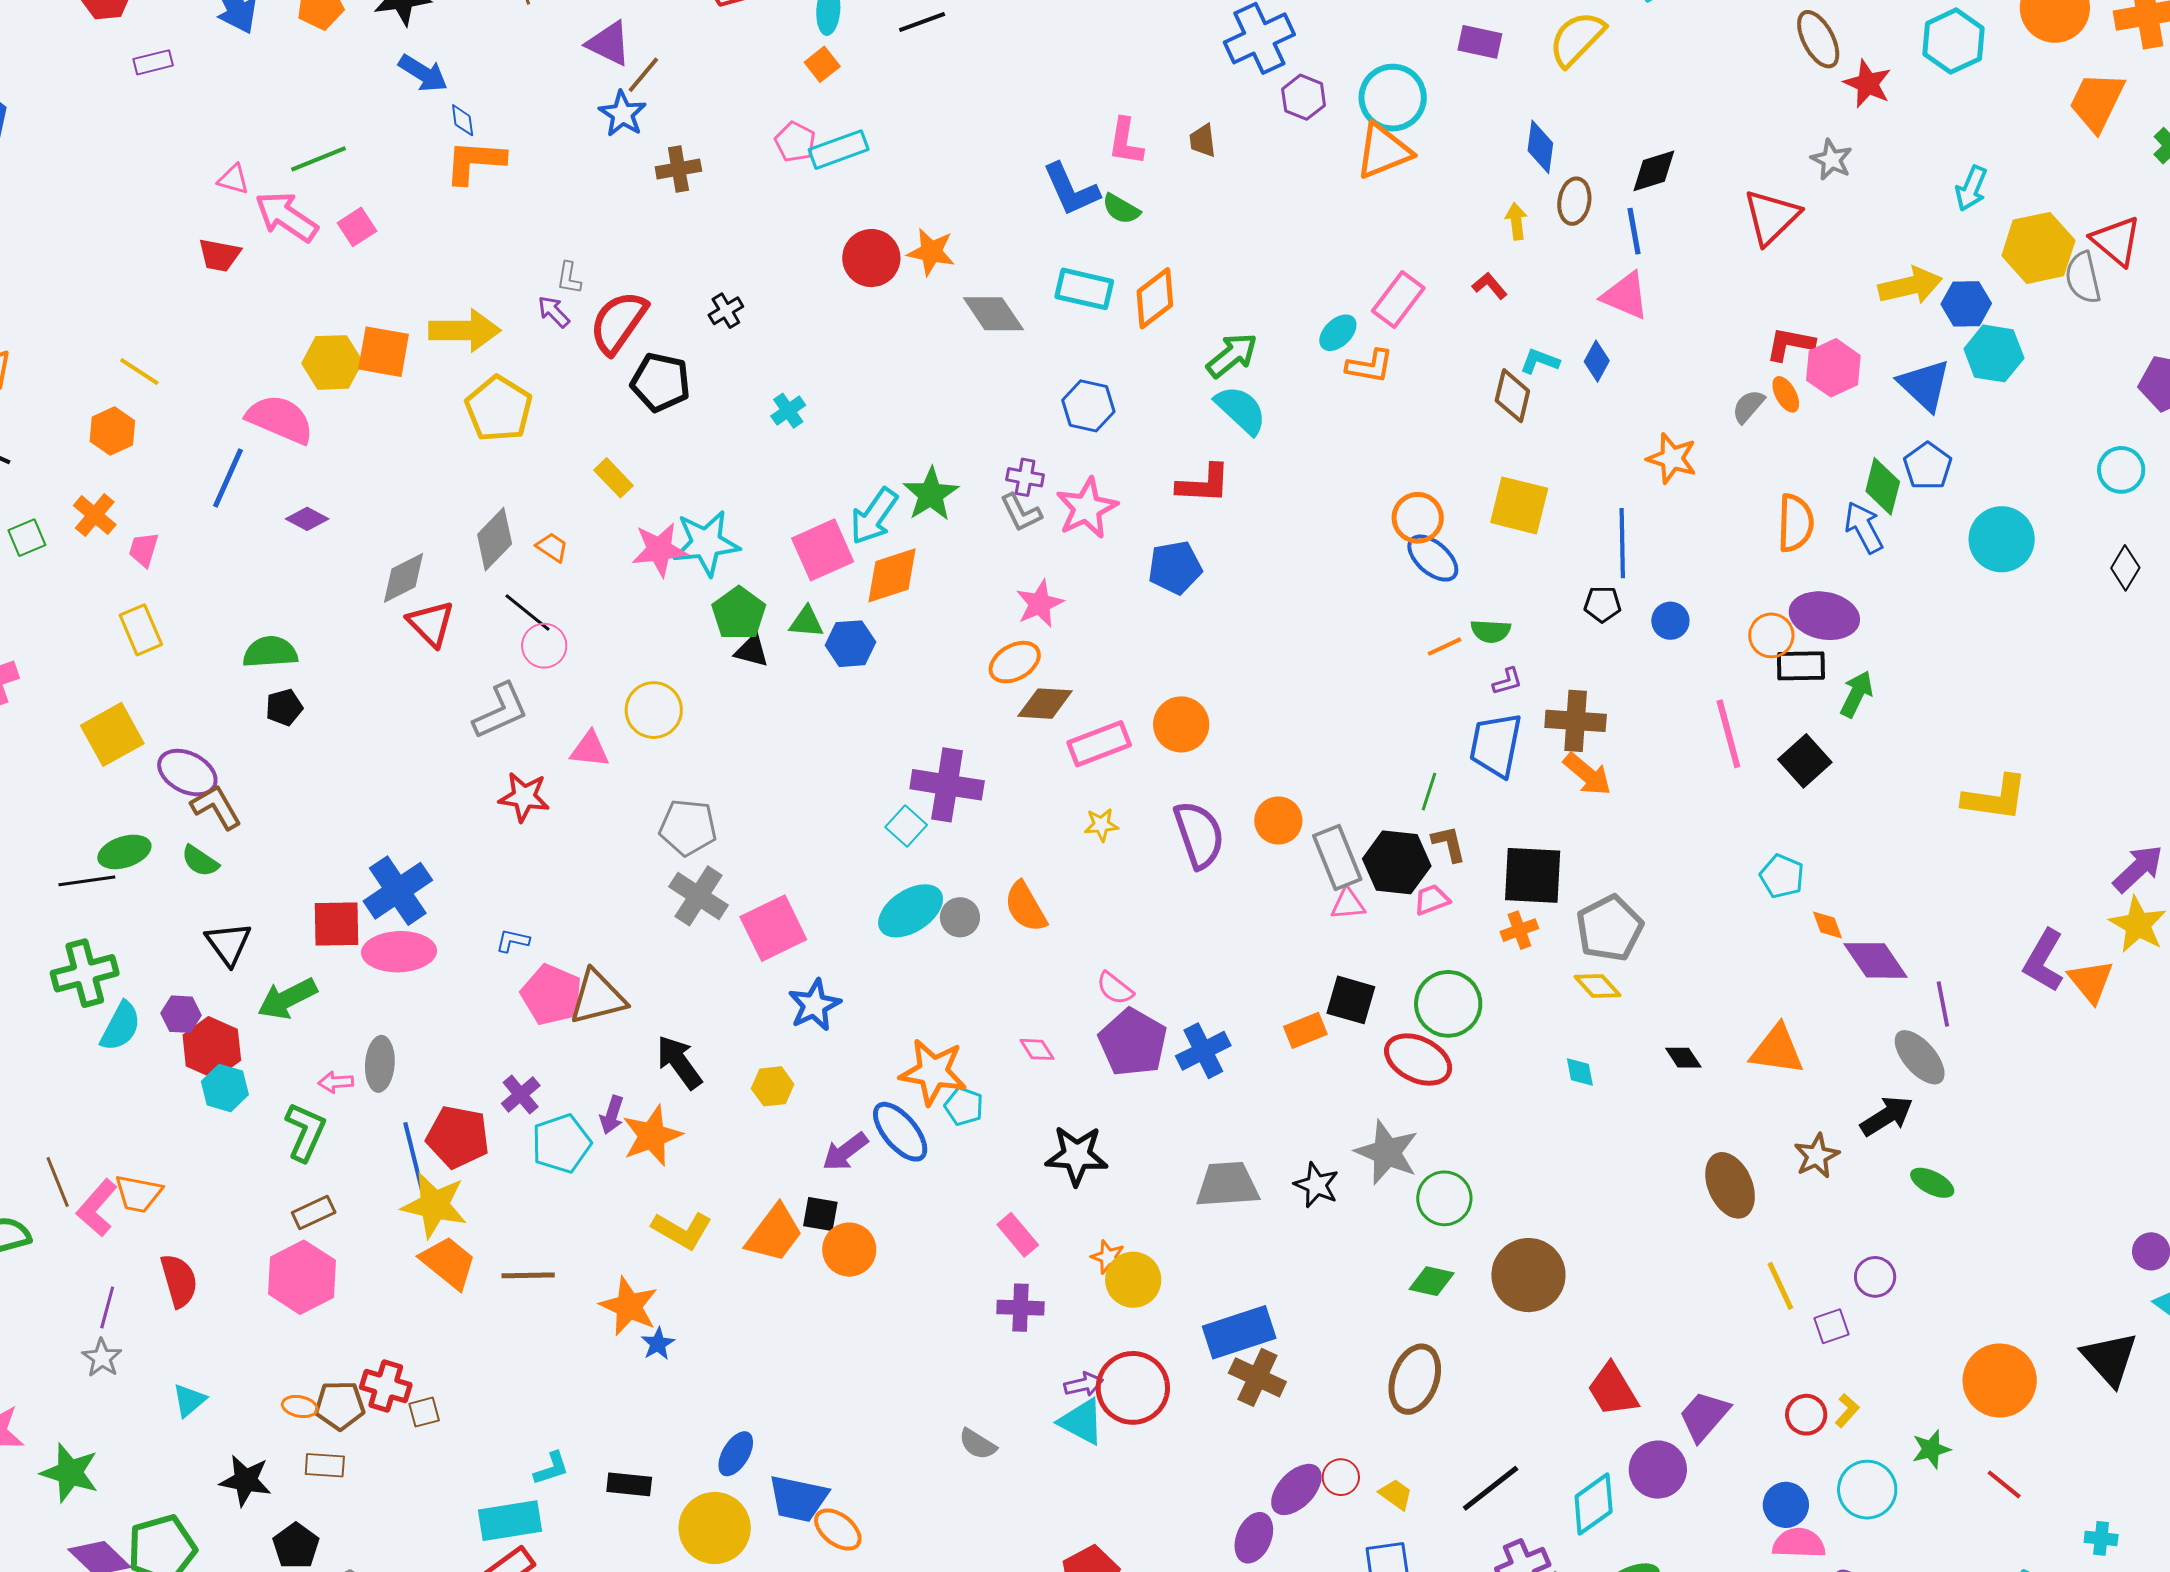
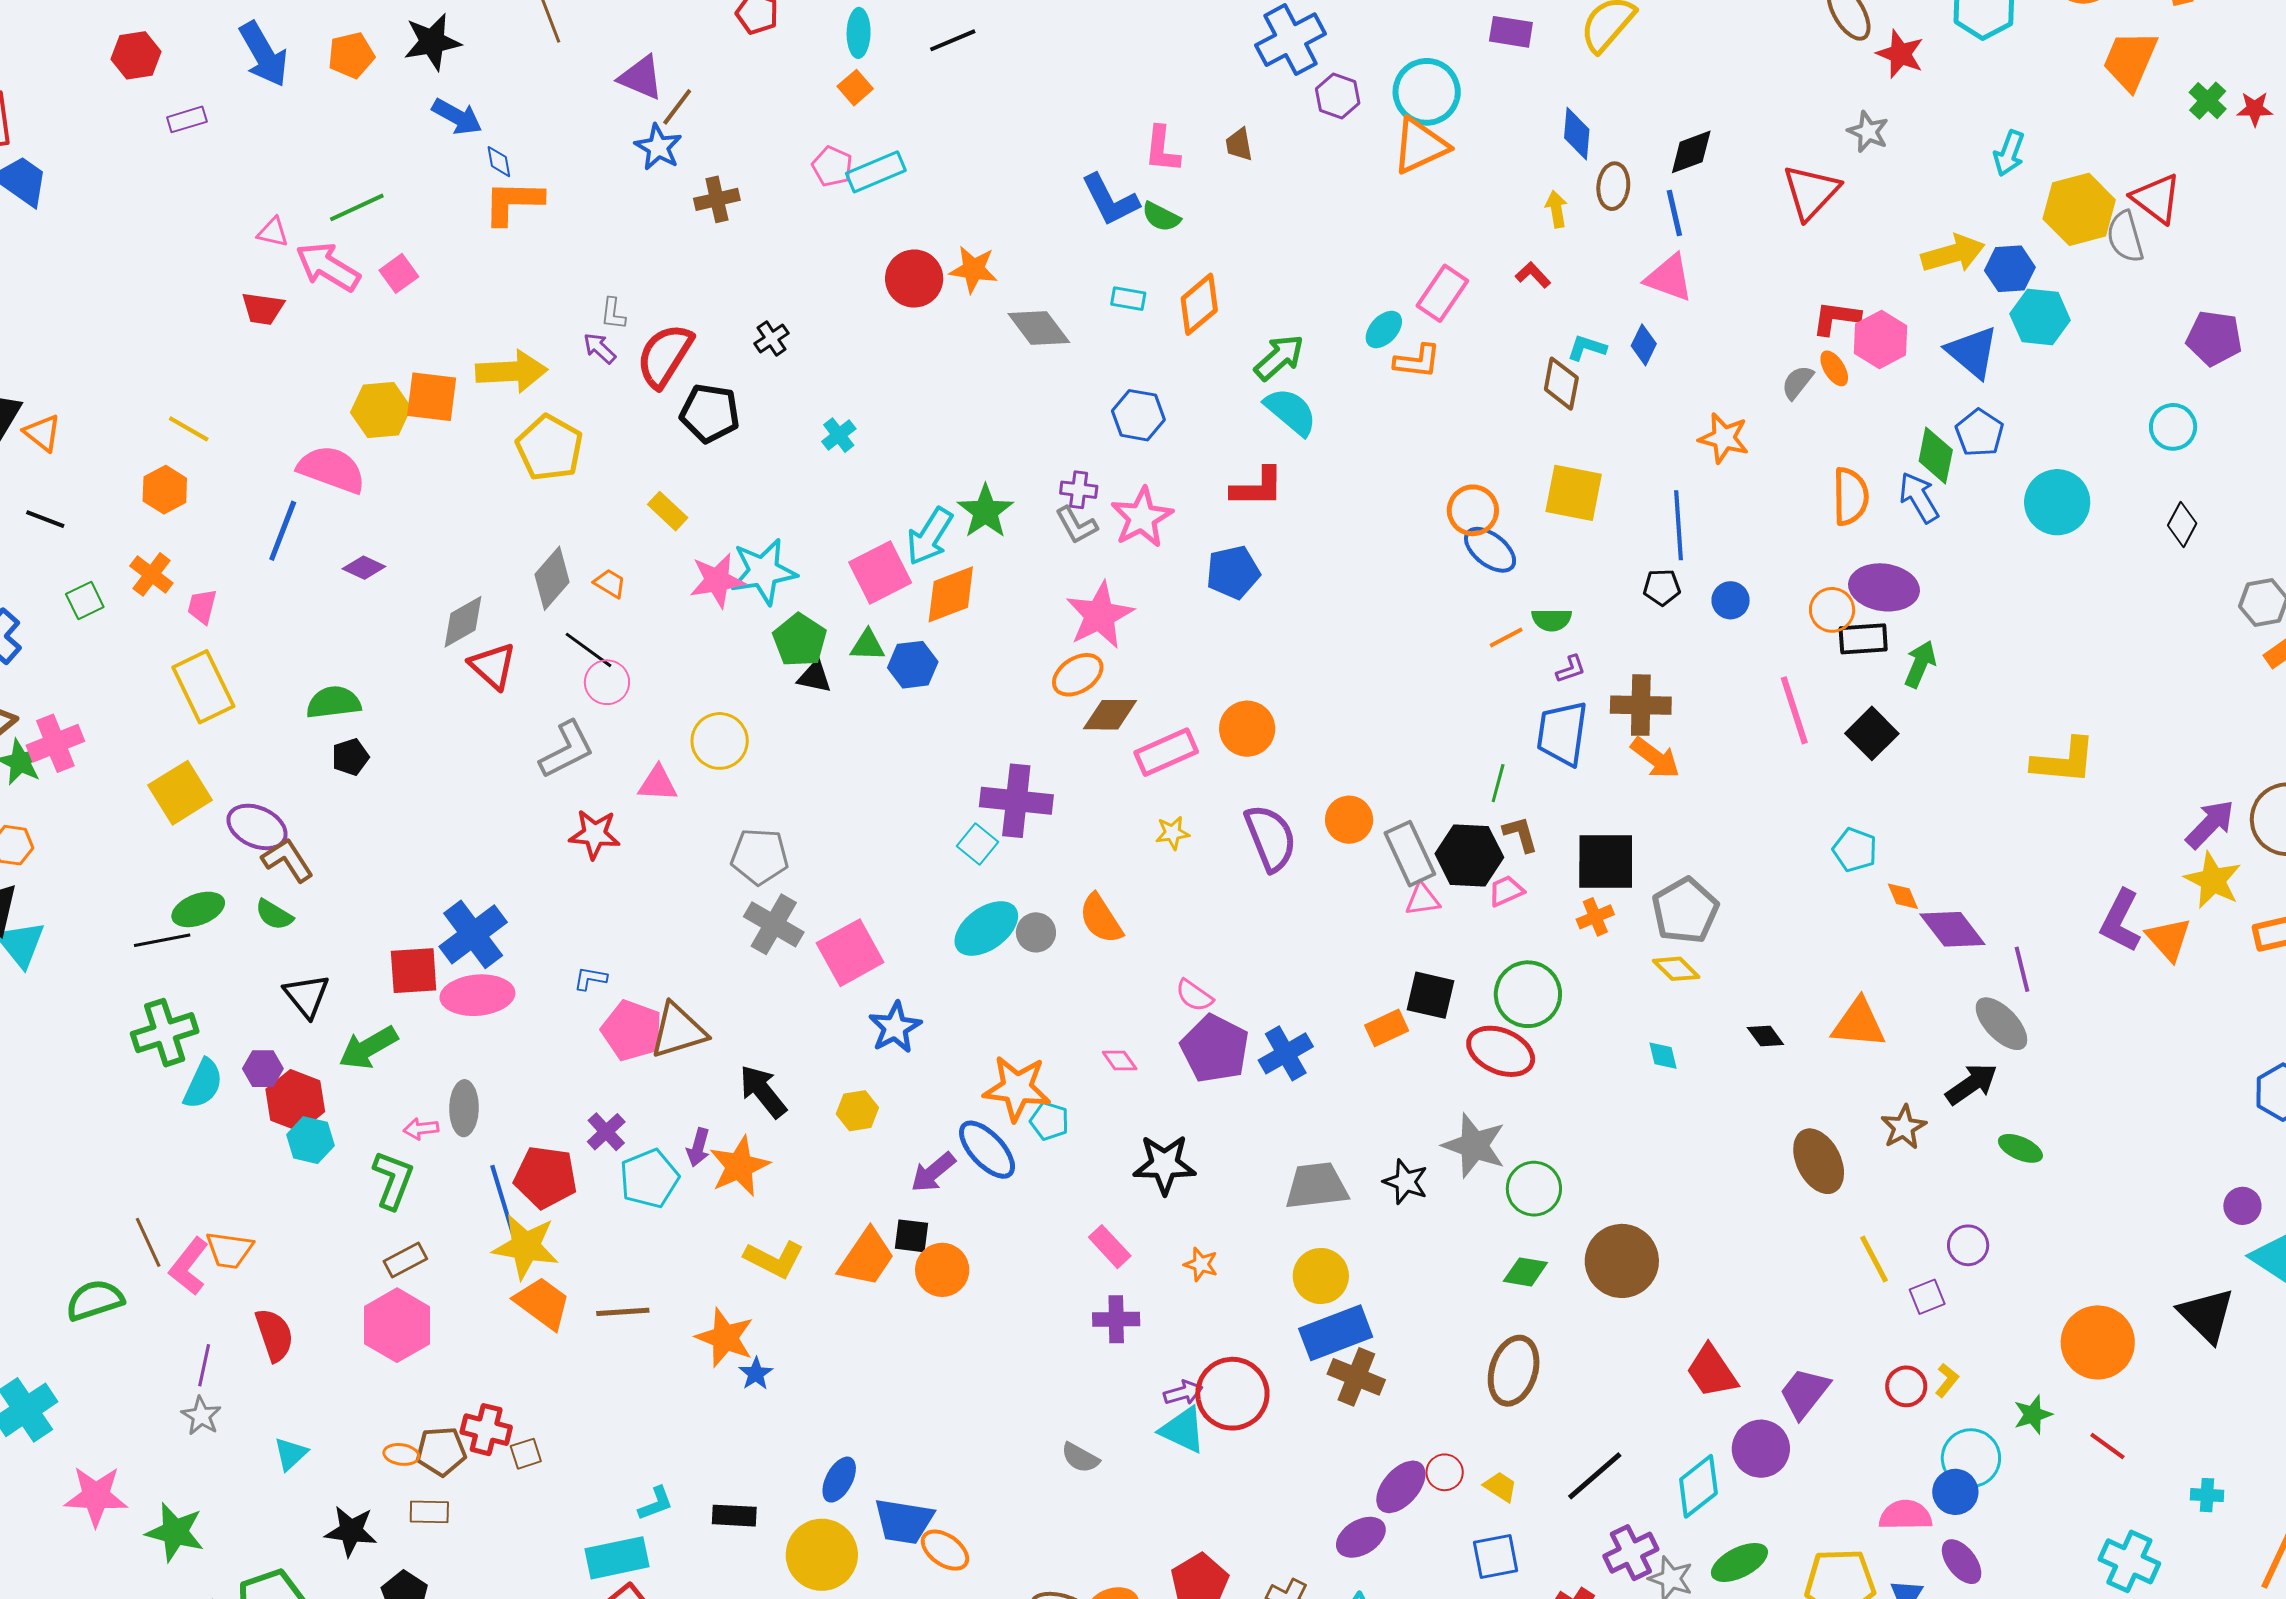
cyan rectangle: (1084, 289) -> (1128, 299), size x0.6
pink star: (1040, 604) -> (1100, 615), size x1.4
yellow rectangle: (141, 630) -> (203, 687), size x1.4
yellow circle: (1133, 1280) -> (1321, 1276), moved
blue circle: (1786, 1505) -> (1955, 1492), moved
purple ellipse: (1254, 1538) -> (1361, 1537), turned 39

